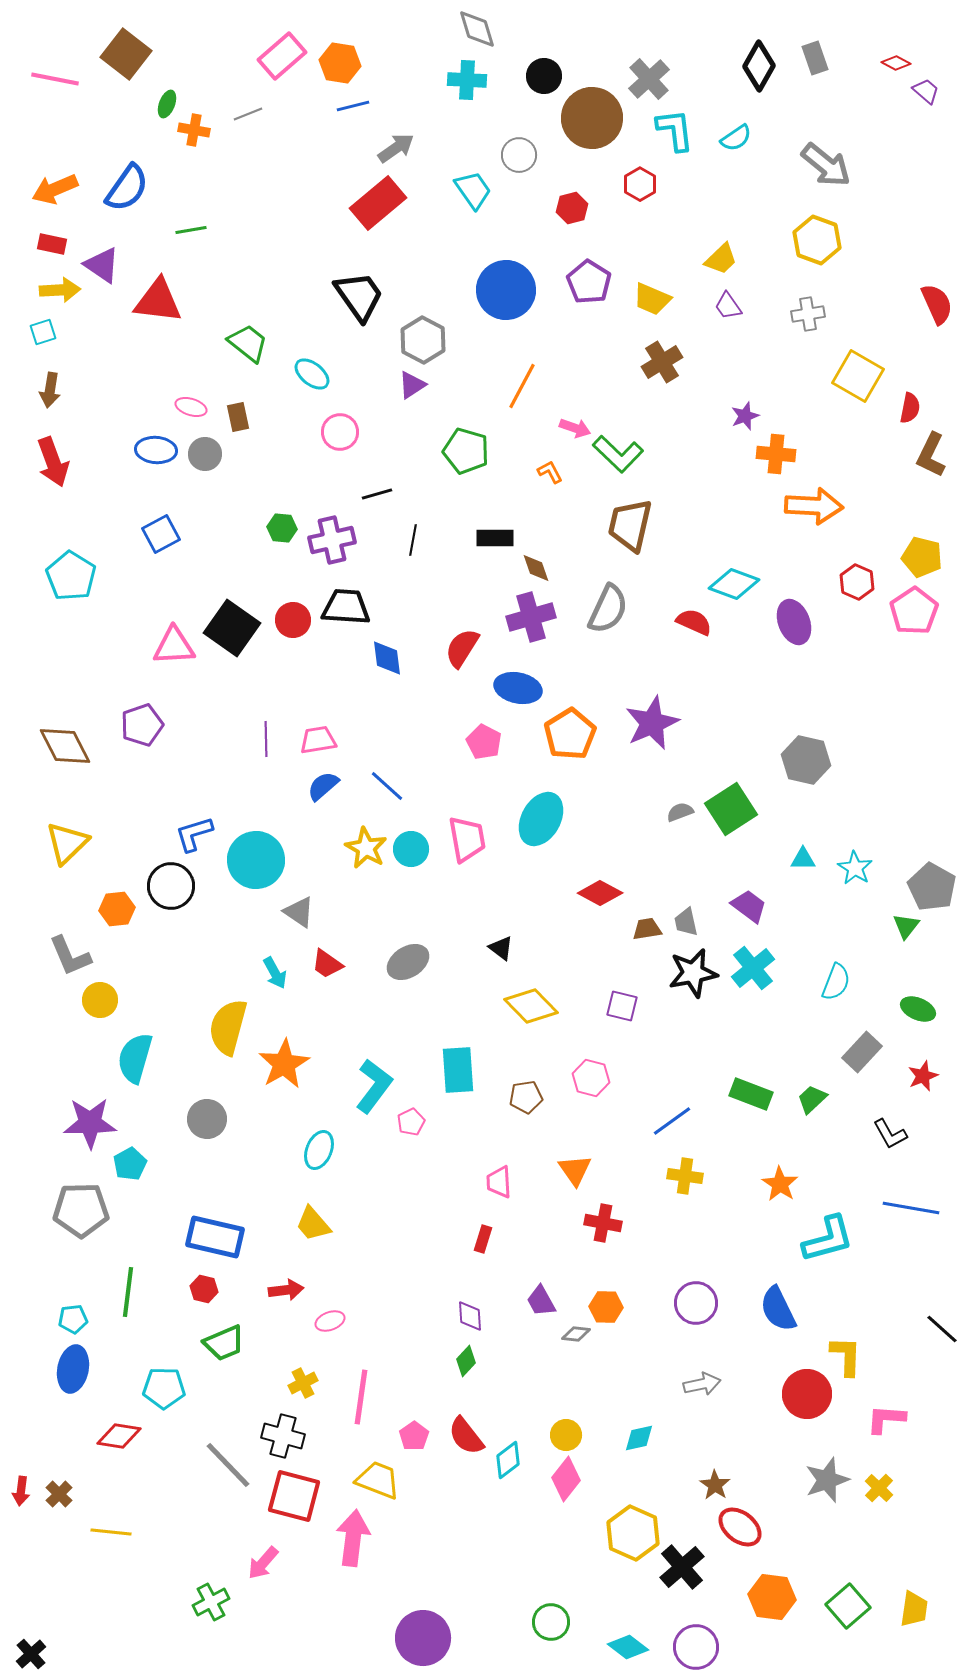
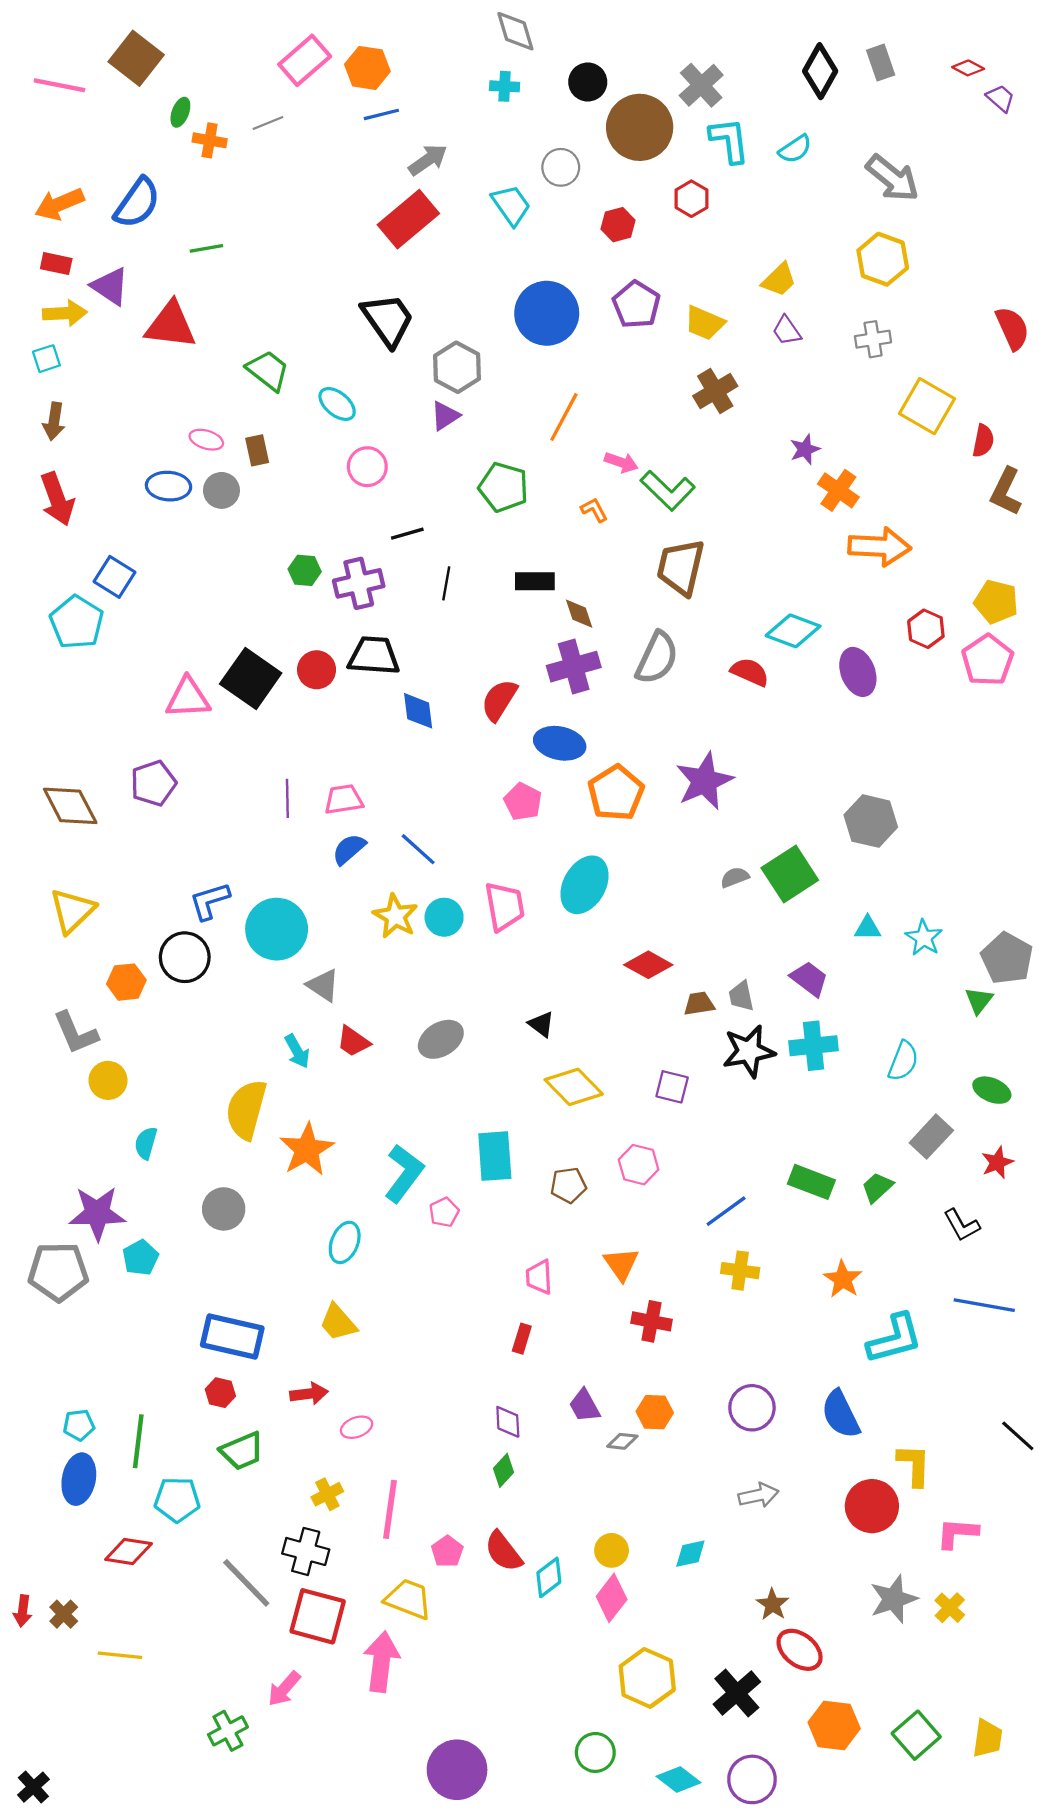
cyan cross: (467, 80) -> (505, 86), size x0.7
orange cross: (776, 454) -> (838, 490), turned 30
blue square: (161, 534) -> (114, 577), moved, turned -30
cyan cross: (753, 968) -> (814, 1046), turned 33
cyan semicircle: (135, 1058) -> (146, 1143), size x0.6
gray pentagon: (81, 1210) -> (58, 1272), moved
green line: (128, 1292) -> (138, 1441), moved
yellow hexagon: (633, 1533) -> (647, 1678), moved

